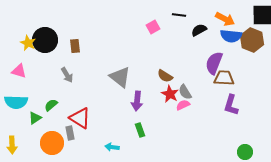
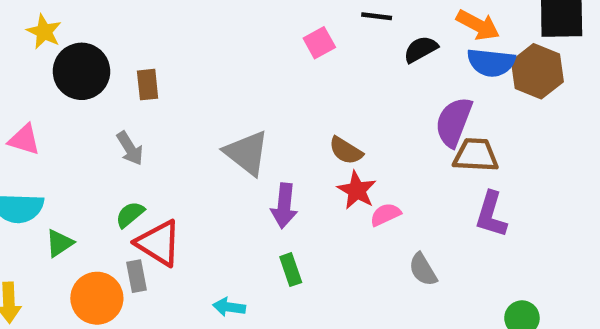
yellow star: (28, 43) -> (44, 32), moved
gray semicircle: (185, 92) -> (423, 270), moved
green semicircle: (51, 105) -> (130, 214), moved

